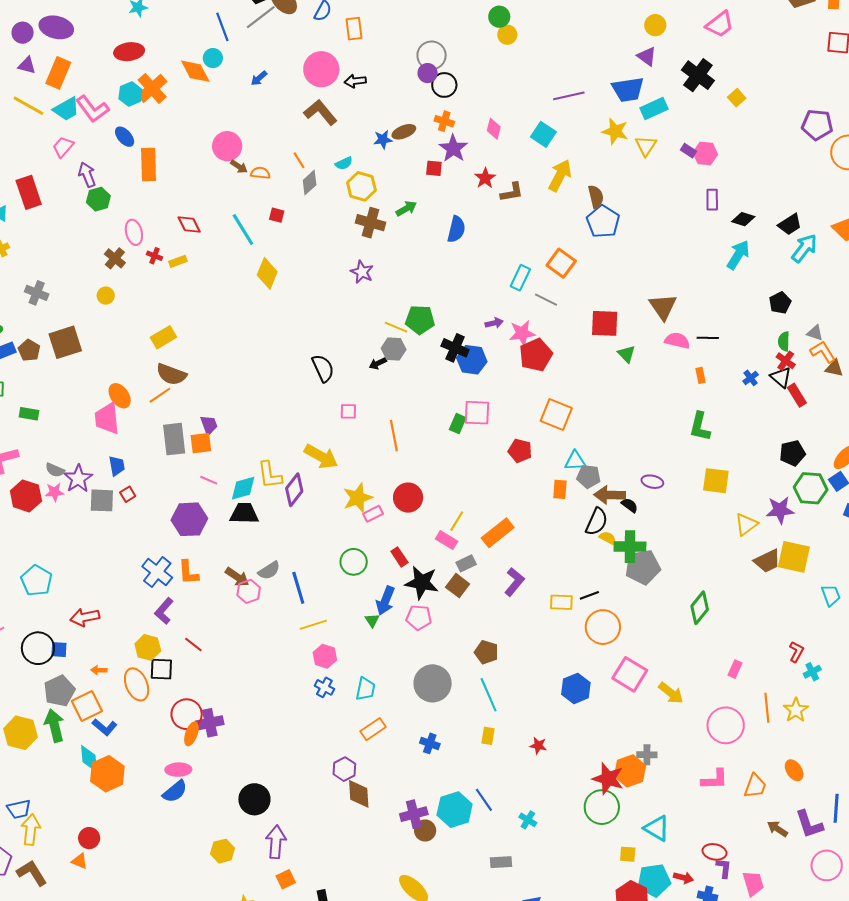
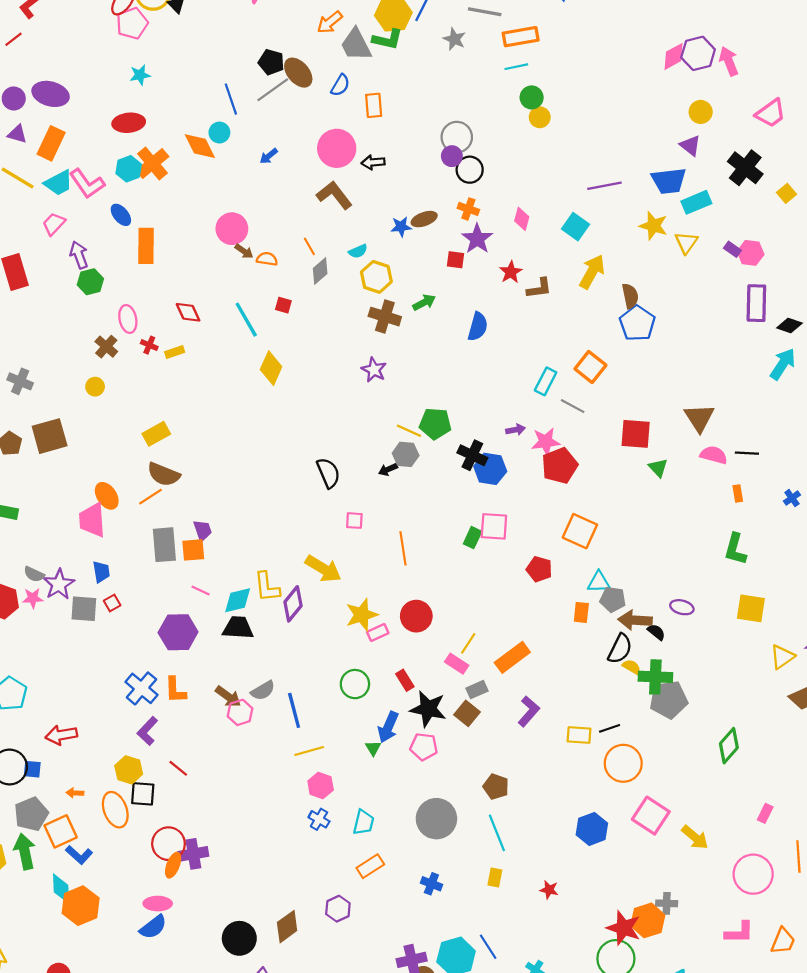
purple rectangle: (712, 200) -> (756, 303), size x1.6
brown diamond: (359, 794) -> (287, 927), moved, turned 56

